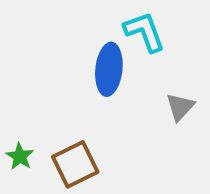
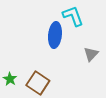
brown square: (75, 164) -> (38, 83), turned -30

